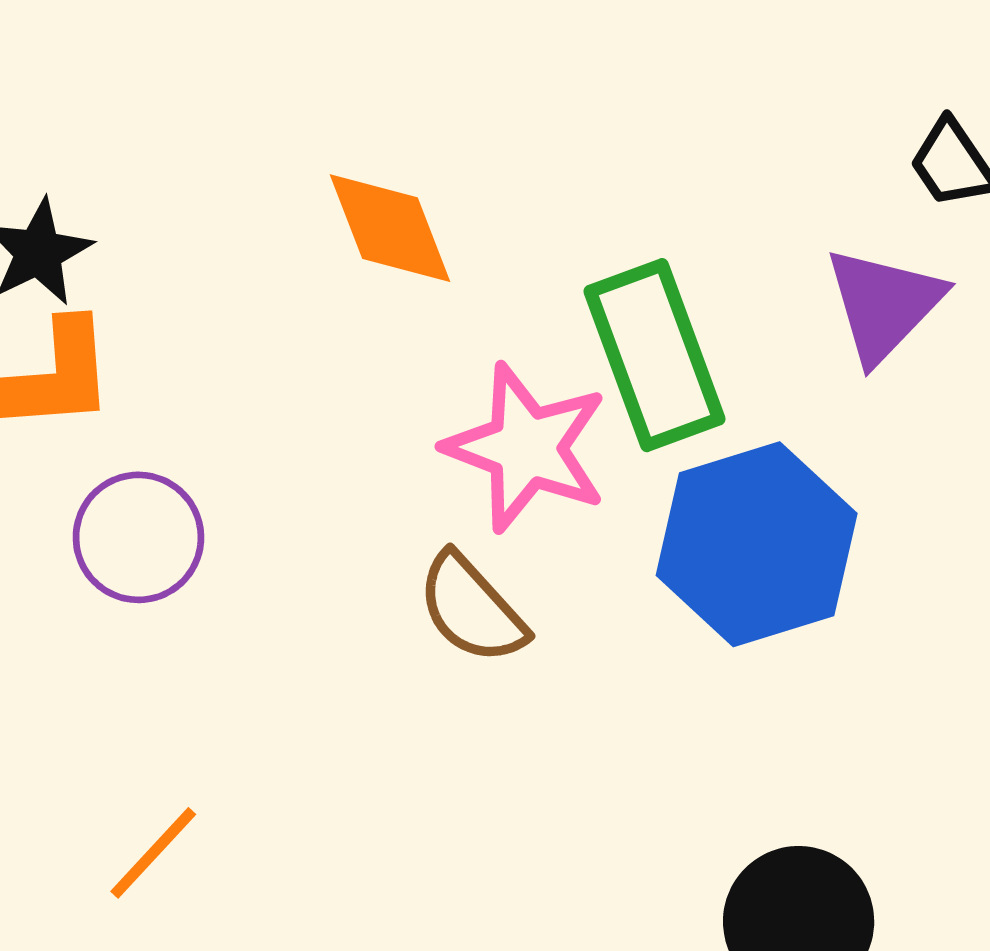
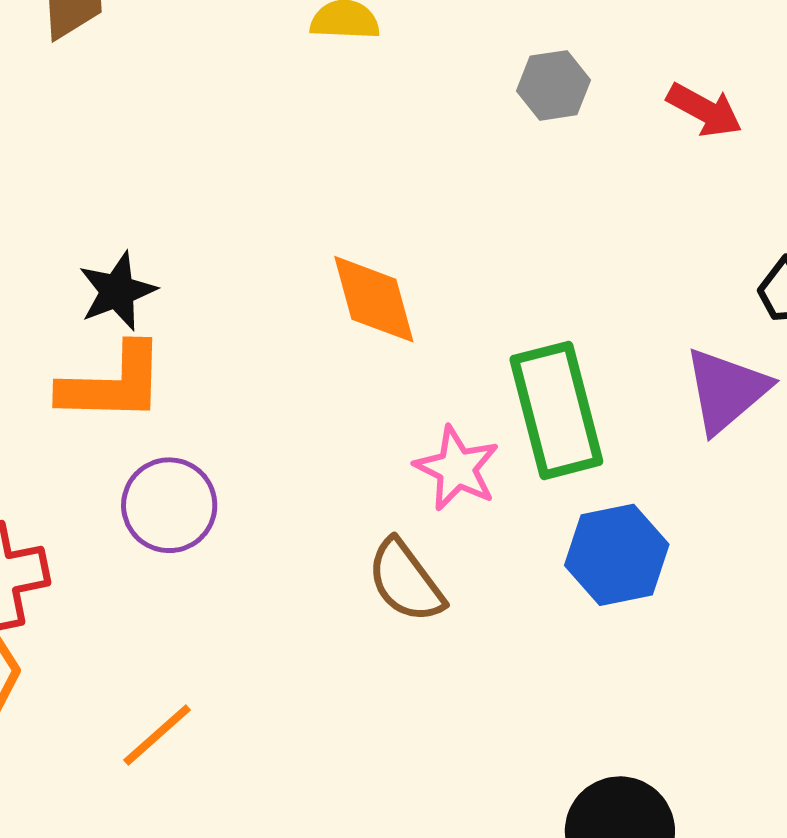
pink star: (526, 448) -> (457, 468), size x0.7
blue hexagon: (757, 544) -> (617, 555), size x0.7

